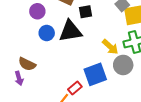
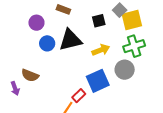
black square: (85, 12) -> (99, 21), moved
yellow arrow: (110, 47) -> (101, 50), moved, turned -60
purple arrow: (19, 78) -> (15, 88), moved

